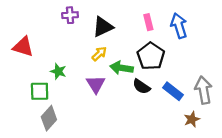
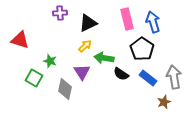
pink rectangle: (148, 22) -> (127, 19), size x1.5
black pentagon: (151, 56) -> (142, 49), moved
green square: (40, 91) -> (34, 78), turned 30
gray diamond: (49, 118) -> (65, 89), moved, turned -30

